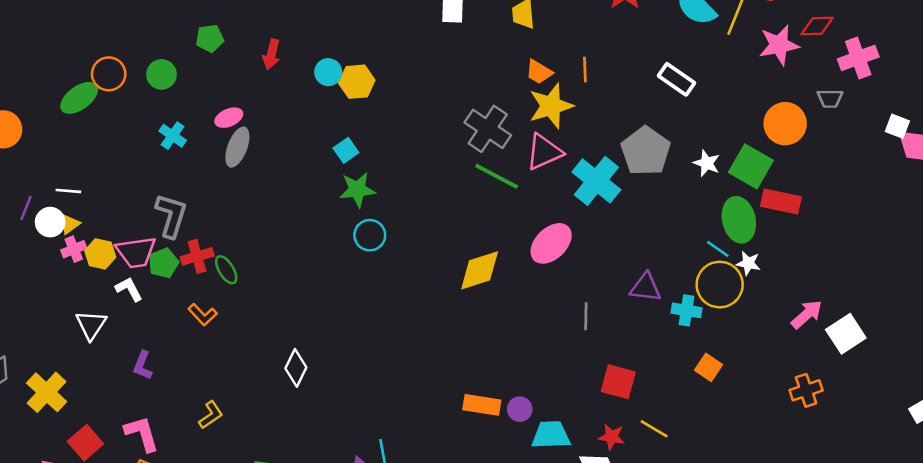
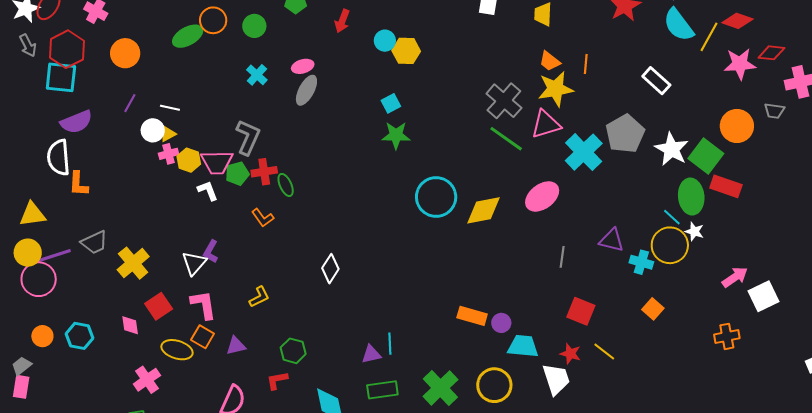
white star: (707, 163) -> (672, 149), size x1.6
purple line: (26, 208) -> (130, 103), moved
cyan circle: (370, 235) -> (436, 197), moved, size x1.6
white triangle: (91, 325) -> (194, 263), moved

